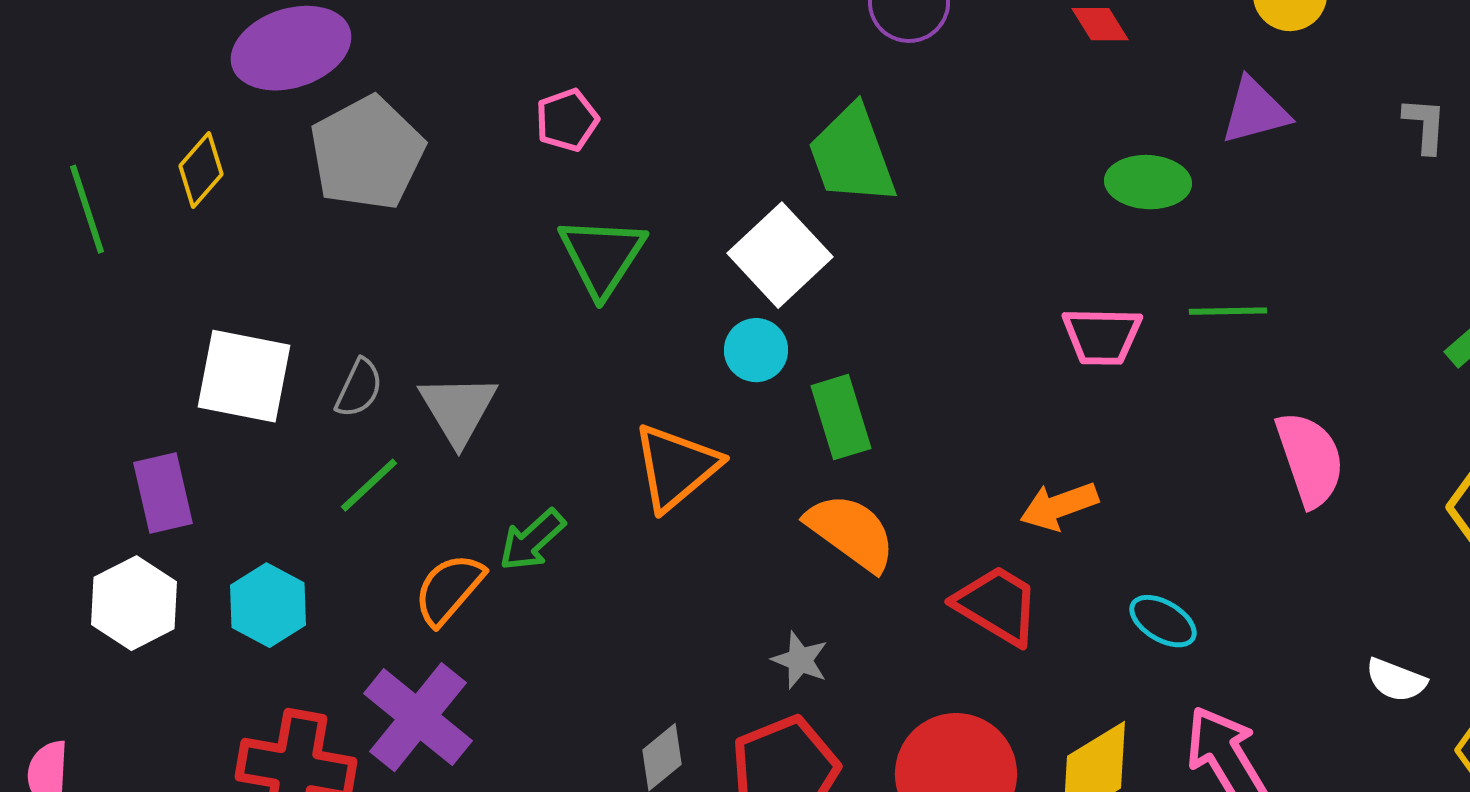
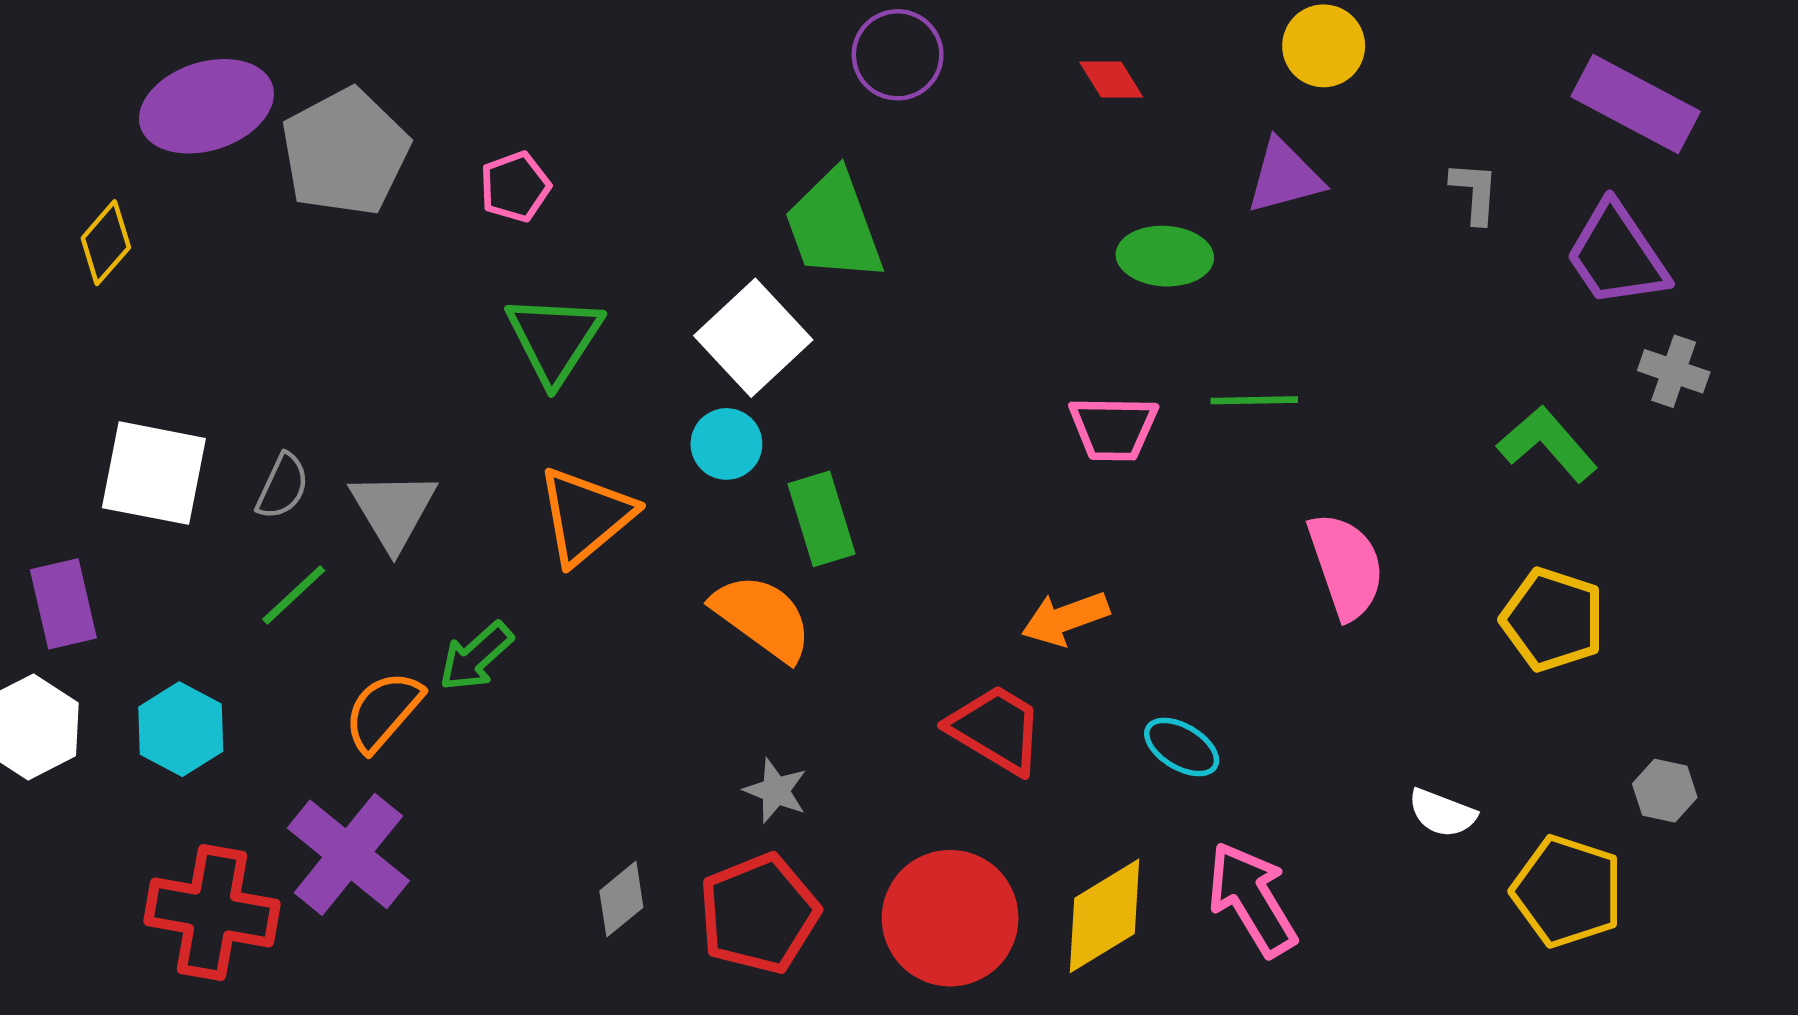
gray pentagon: (367, 153) -> (345, 152), moved
orange triangle: (676, 467) -> (586, 516), moved
orange semicircle: (851, 532) -> (762, 617), moved

